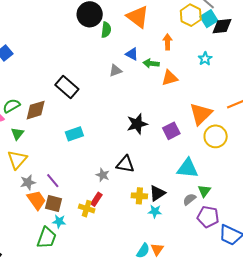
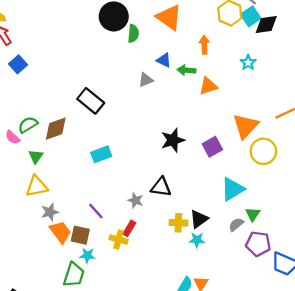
yellow triangle: (17, 160) -> (37, 186), turned 40
cyan triangle: (188, 168) -> (233, 189), turned -35
purple line: (53, 181) -> (96, 211), moved

